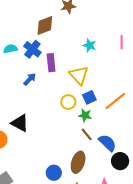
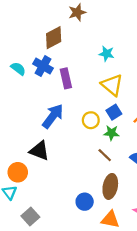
cyan semicircle: (10, 49) -> (18, 69), turned 56
yellow triangle: (79, 75) -> (112, 85), moved
blue arrow: (30, 79) -> (53, 116), moved, size x1.6
brown line: (87, 134) -> (105, 155), moved

